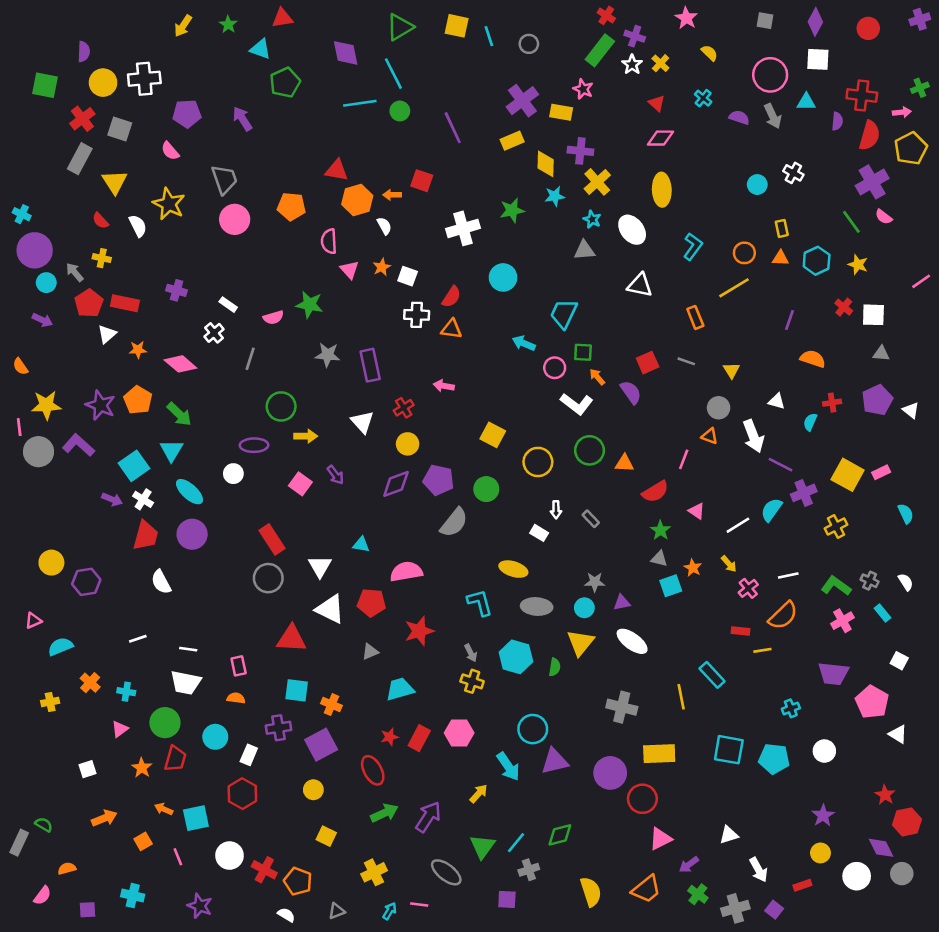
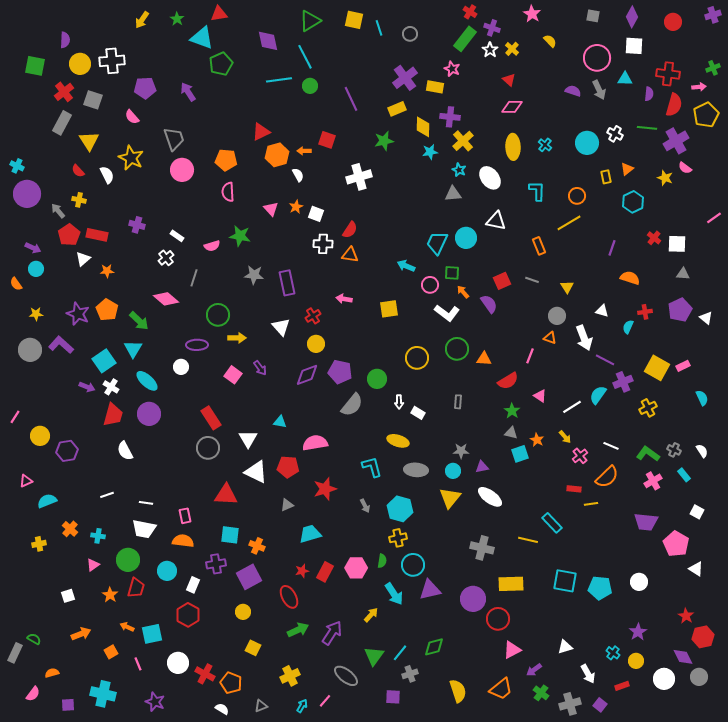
cyan triangle: (260, 49) -> (202, 38), size x1.4
cyan cross: (703, 98) -> (545, 145), moved
red triangle: (337, 170) -> (261, 132), turned -36
cyan circle: (757, 185) -> (587, 143), size x1.5
green star: (512, 210) -> (384, 141), moved
green line: (851, 222) -> (647, 128), moved, turned -48
pink semicircle: (329, 241) -> (228, 192), moved
cyan L-shape: (693, 246) -> (537, 191), turned -35
orange triangle: (780, 258) -> (627, 169), moved, turned -40
yellow star: (858, 265) -> (665, 178), moved
cyan circle: (503, 277) -> (466, 238), moved
cyan circle: (46, 283) -> (36, 269), moved
pink diamond: (180, 364) -> (166, 299), moved
yellow star: (46, 405) -> (36, 314), size x0.6
pink line: (19, 427) -> (15, 417), moved, turned 40
yellow square: (493, 435) -> (389, 309), moved, turned -36
white arrow: (556, 510) -> (399, 402), moved
gray rectangle: (591, 519) -> (458, 402), turned 48
white line: (788, 576) -> (611, 446), turned 35
green semicircle: (555, 667) -> (382, 561), moved
yellow cross: (472, 681) -> (398, 538), moved, turned -30
yellow line: (681, 697) -> (528, 540), turned -66
orange semicircle: (236, 698) -> (183, 541), size x1.5
cyan cross: (791, 708) -> (613, 653), moved, turned -32
cyan cross: (133, 896) -> (103, 694), size x1.4
pink line: (419, 905) -> (325, 701), turned -56

